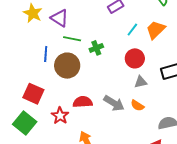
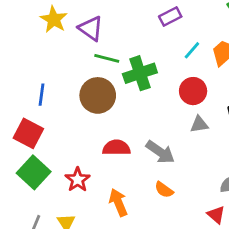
green cross: (96, 48) -> (140, 73), size x1.6
blue line: (46, 54) -> (41, 95), moved
red square: (33, 94) -> (28, 133), moved
orange semicircle: (137, 105) -> (164, 190), moved
red star: (60, 116) -> (78, 180), moved

